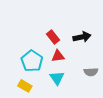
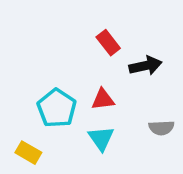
red rectangle: (53, 37) -> (108, 43), moved
yellow rectangle: (25, 86) -> (28, 153), moved

